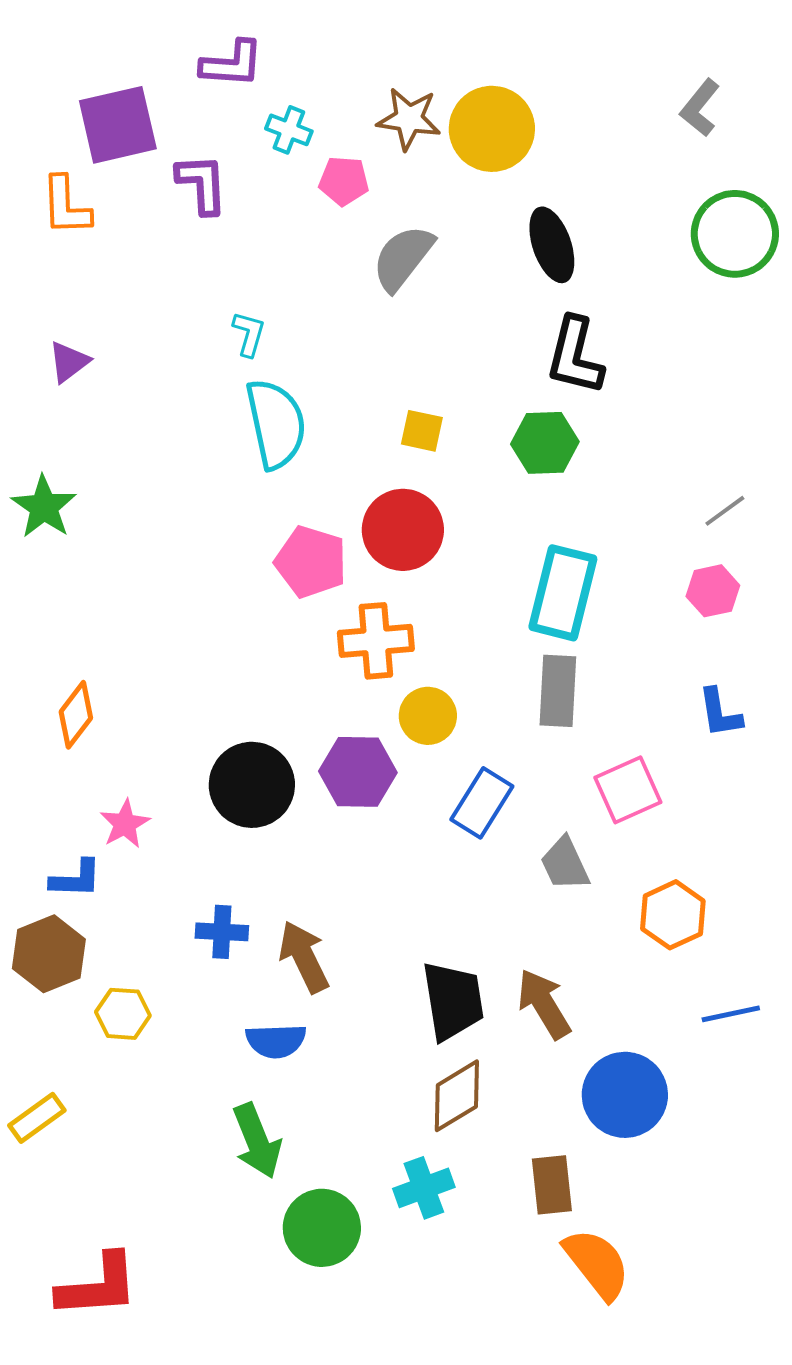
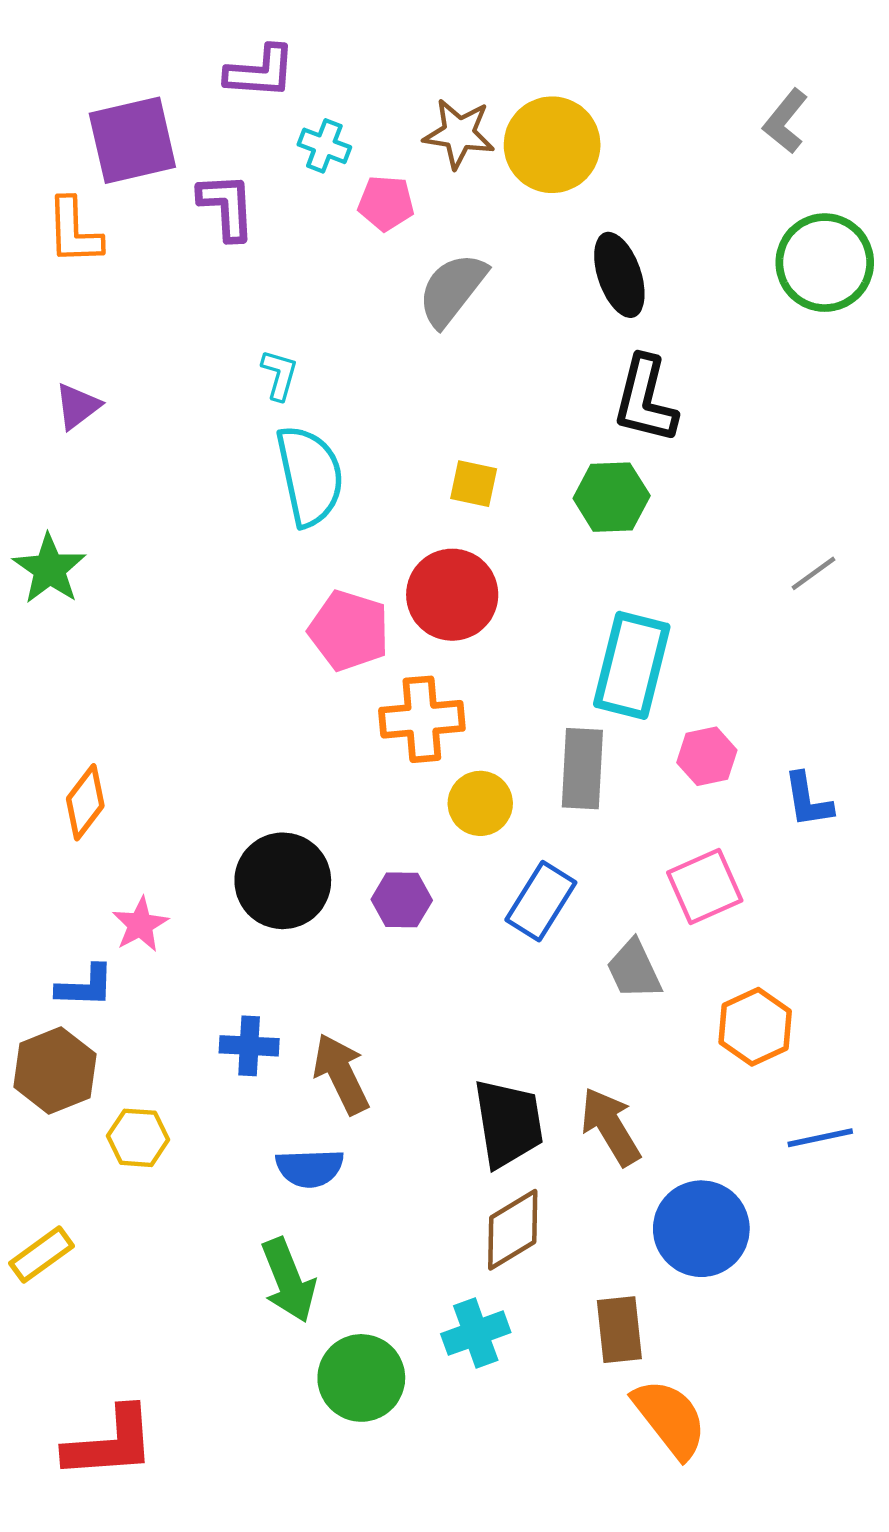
pink hexagon: (713, 591) -> (707, 756), moved
gray rectangle: (558, 691) -> (582, 769), moved
purple hexagon: (358, 772) -> (402, 900), moved, size x0.7

